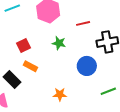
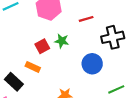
red square: (24, 45) -> (42, 46), moved

